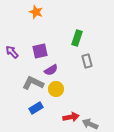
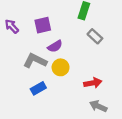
gray rectangle: (87, 61) -> (95, 36), turned -32
red arrow: (71, 117) -> (93, 83), moved

